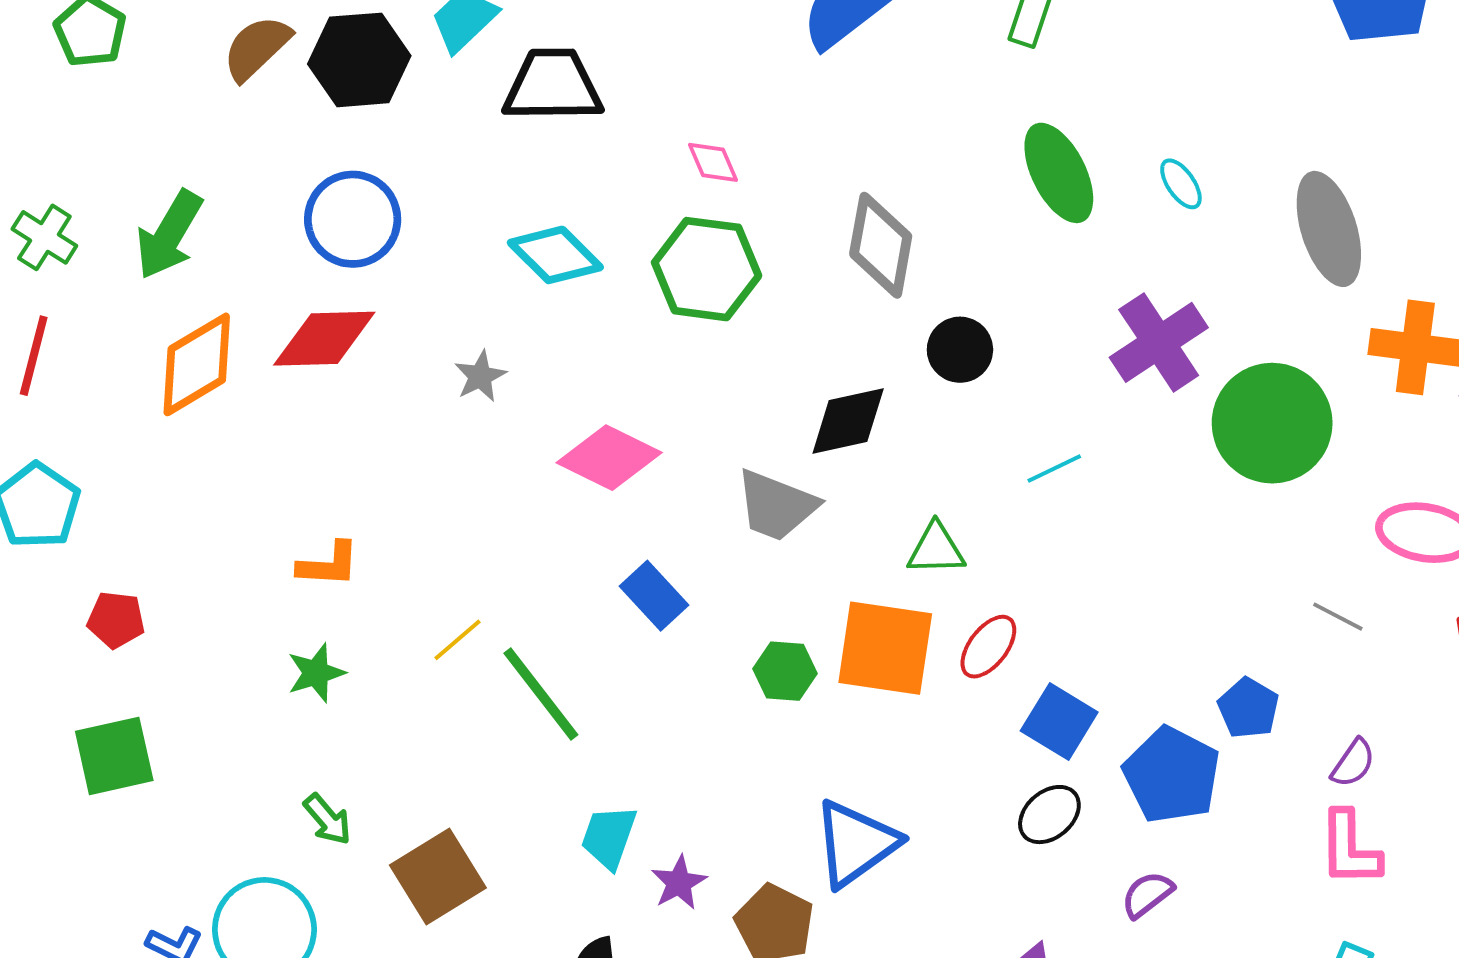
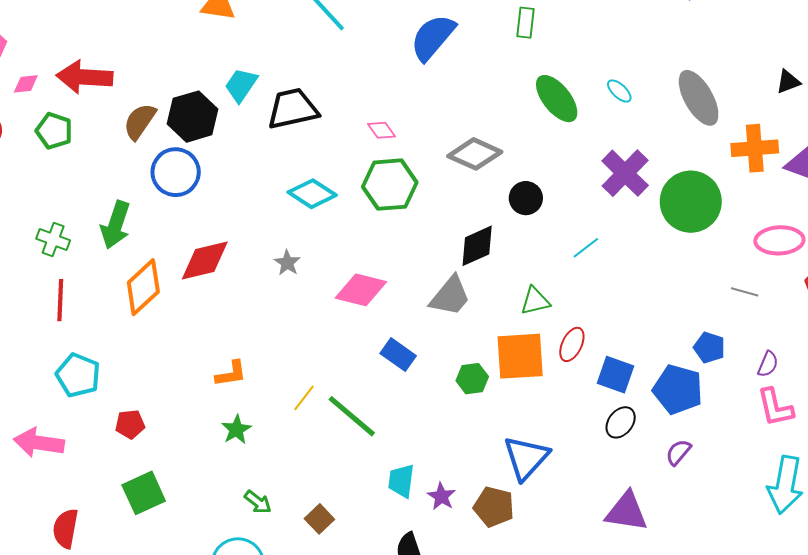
blue circle: (353, 219) -> (176, 172), moved
gray diamond: (881, 245) -> (475, 154), turned -64
gray trapezoid: (776, 505) -> (450, 296), turned -60
brown square: (438, 876) -> (319, 519), size x0.6

